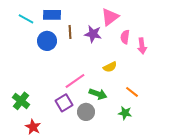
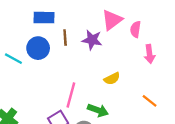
cyan line: (26, 19) -> (13, 59), moved
pink semicircle: (125, 37) -> (135, 29), moved
pink line: (75, 81) -> (71, 95), turned -40
orange line: (132, 92) -> (150, 101), moved

